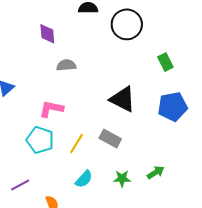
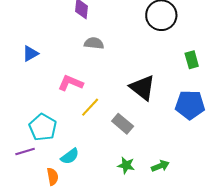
cyan pentagon: (40, 140) -> (43, 127), moved
yellow line: (77, 144) -> (90, 107), moved
cyan semicircle: (84, 179) -> (70, 156), moved

